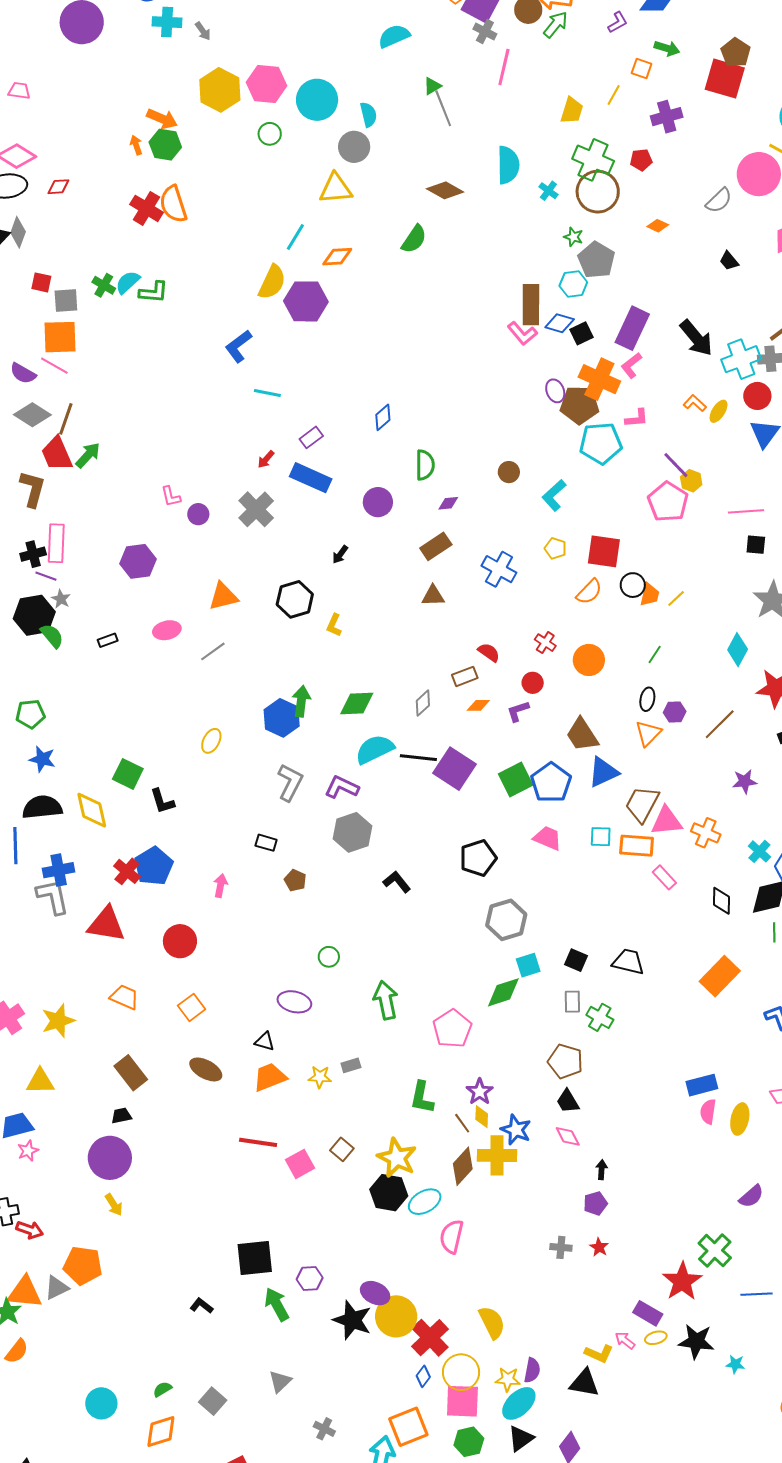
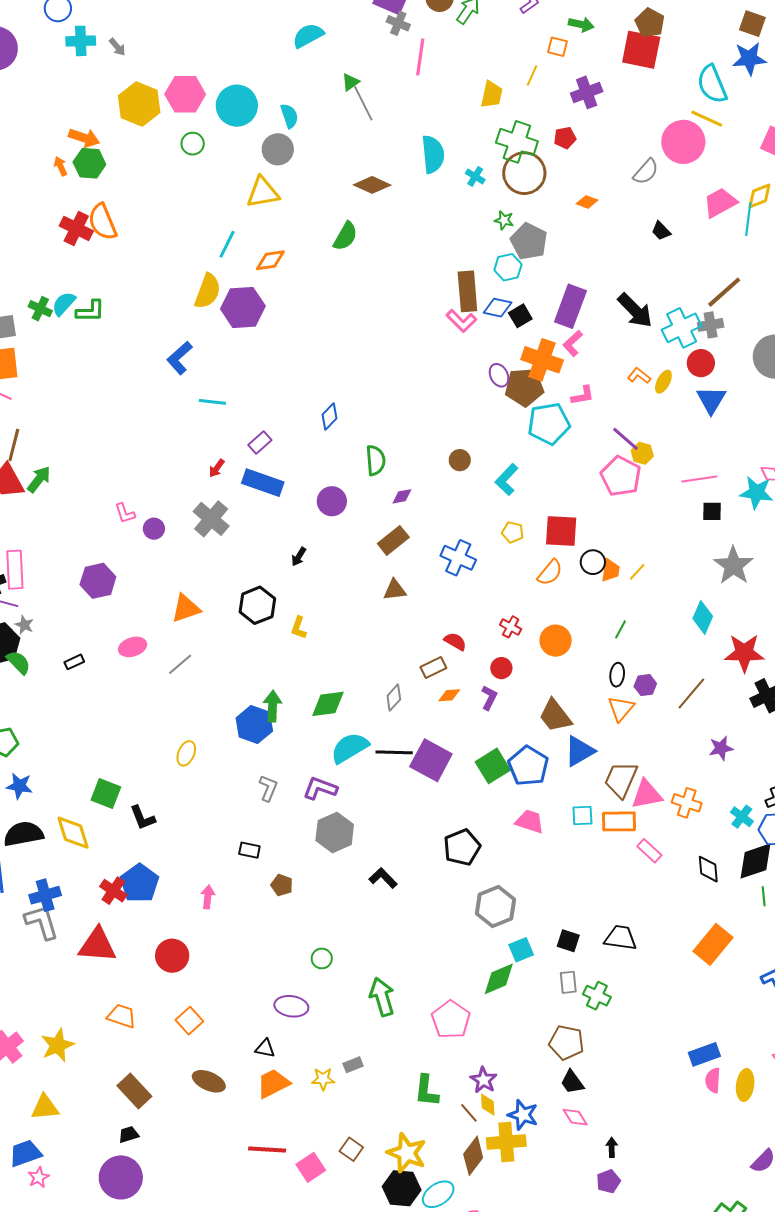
purple L-shape: (518, 711) -> (489, 698), turned 140
gray L-shape: (290, 782) -> (268, 788), size x0.7

